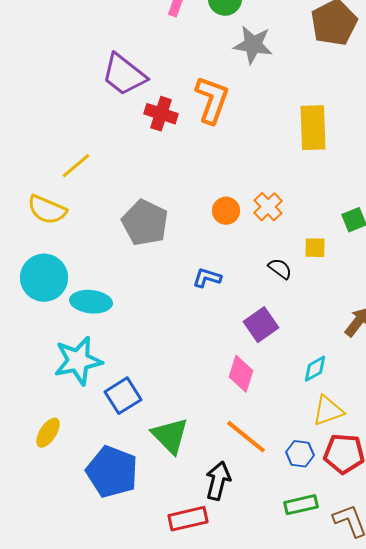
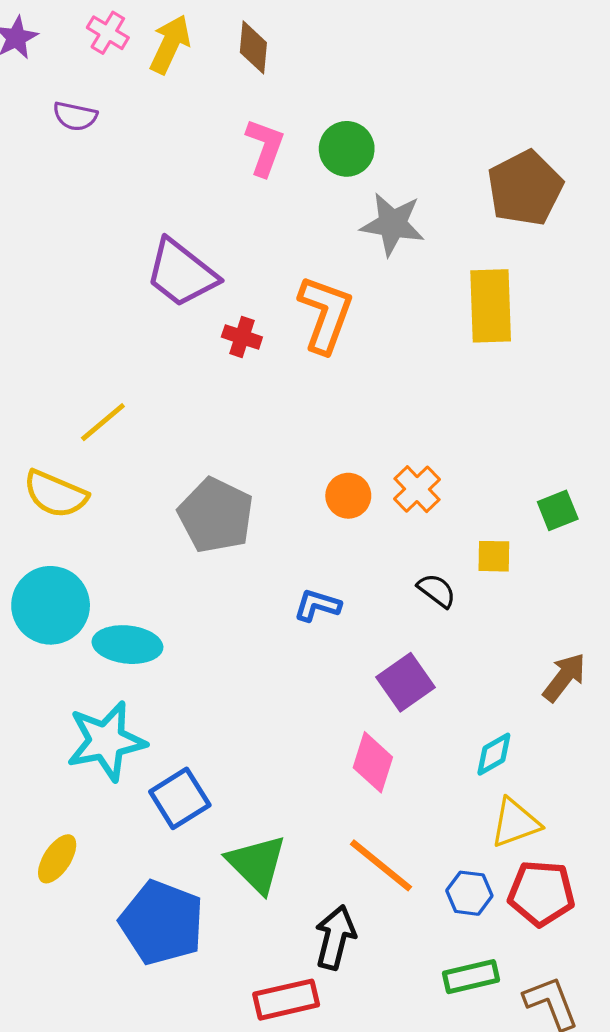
red cross: (161, 114) -> (242, 337), size x0.7
yellow rectangle: (313, 128) -> (491, 306), moved

